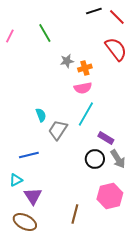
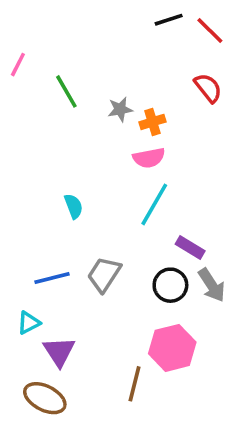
green line: (45, 33) -> (66, 91), moved
red semicircle: (116, 49) -> (208, 88), size x0.7
gray trapezoid: (58, 130) -> (104, 274), moved
pink hexagon: (110, 196) -> (172, 348), moved

